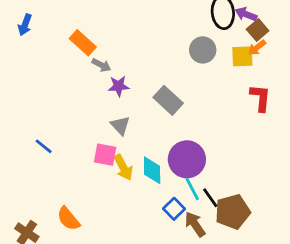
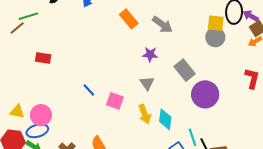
yellow square: (242, 56) -> (216, 23), moved
gray arrow: (101, 65) -> (162, 24), moved, size x1.5
pink square: (105, 155) -> (115, 101), moved
purple circle: (187, 159) -> (205, 94), moved

